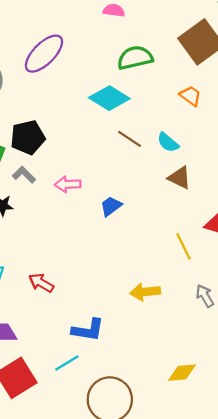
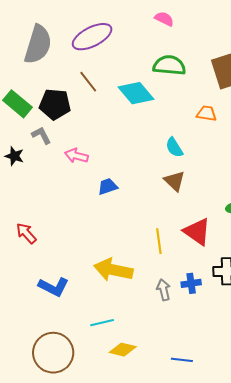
orange trapezoid: (190, 96) -> (207, 113), turned -45
brown line: (129, 139) -> (88, 82), moved
yellow arrow: (145, 292) -> (113, 270), size x1.4
cyan line: (67, 363) -> (102, 323), moved

